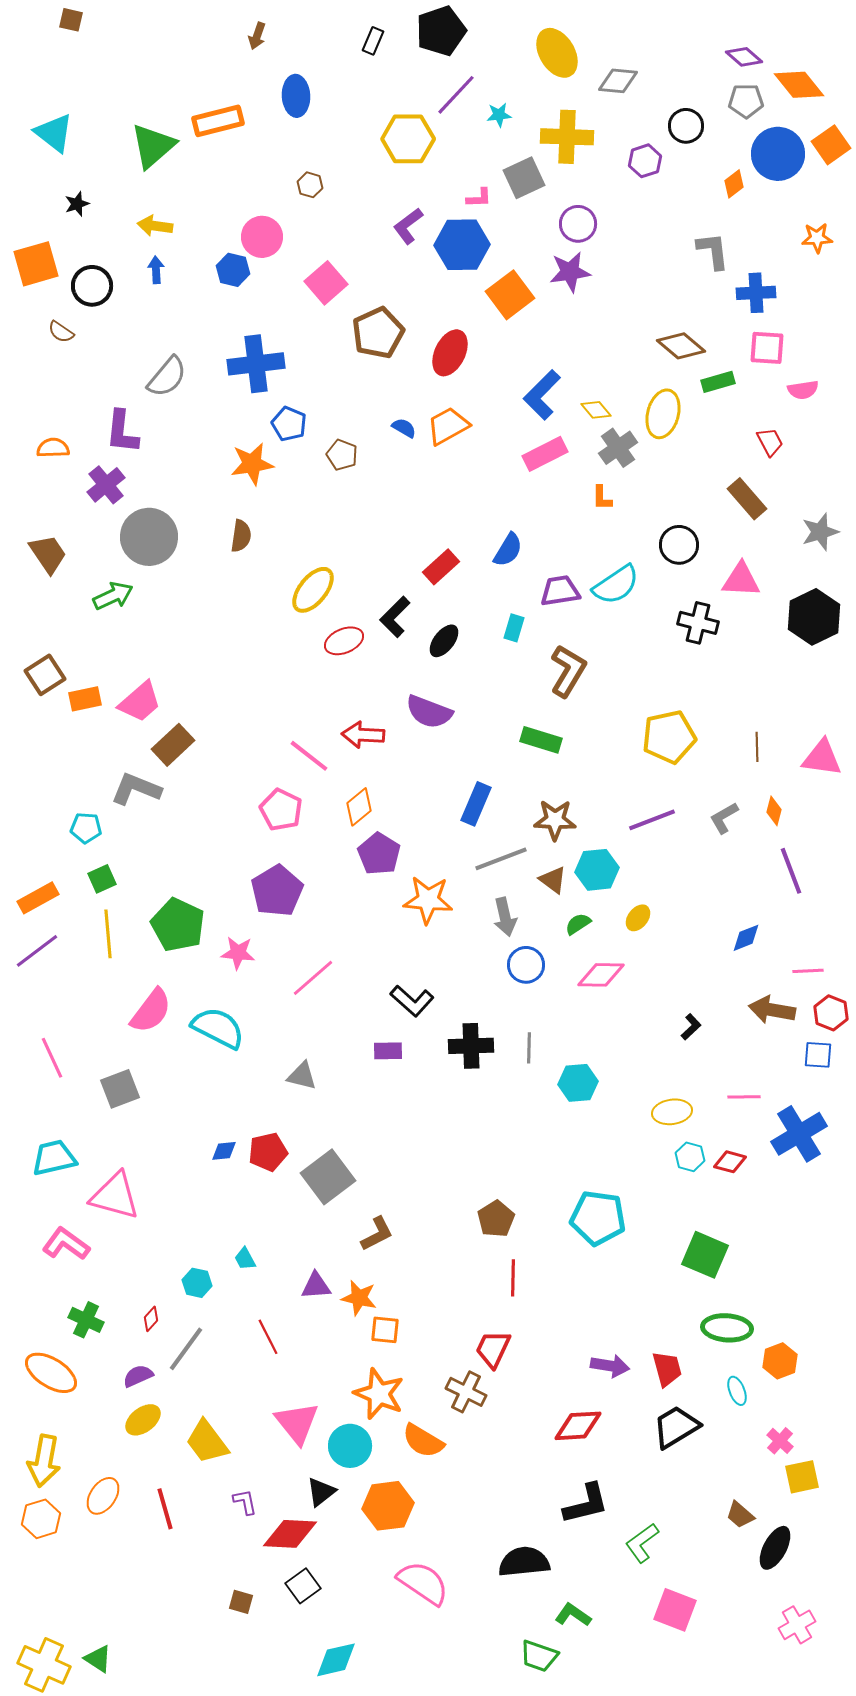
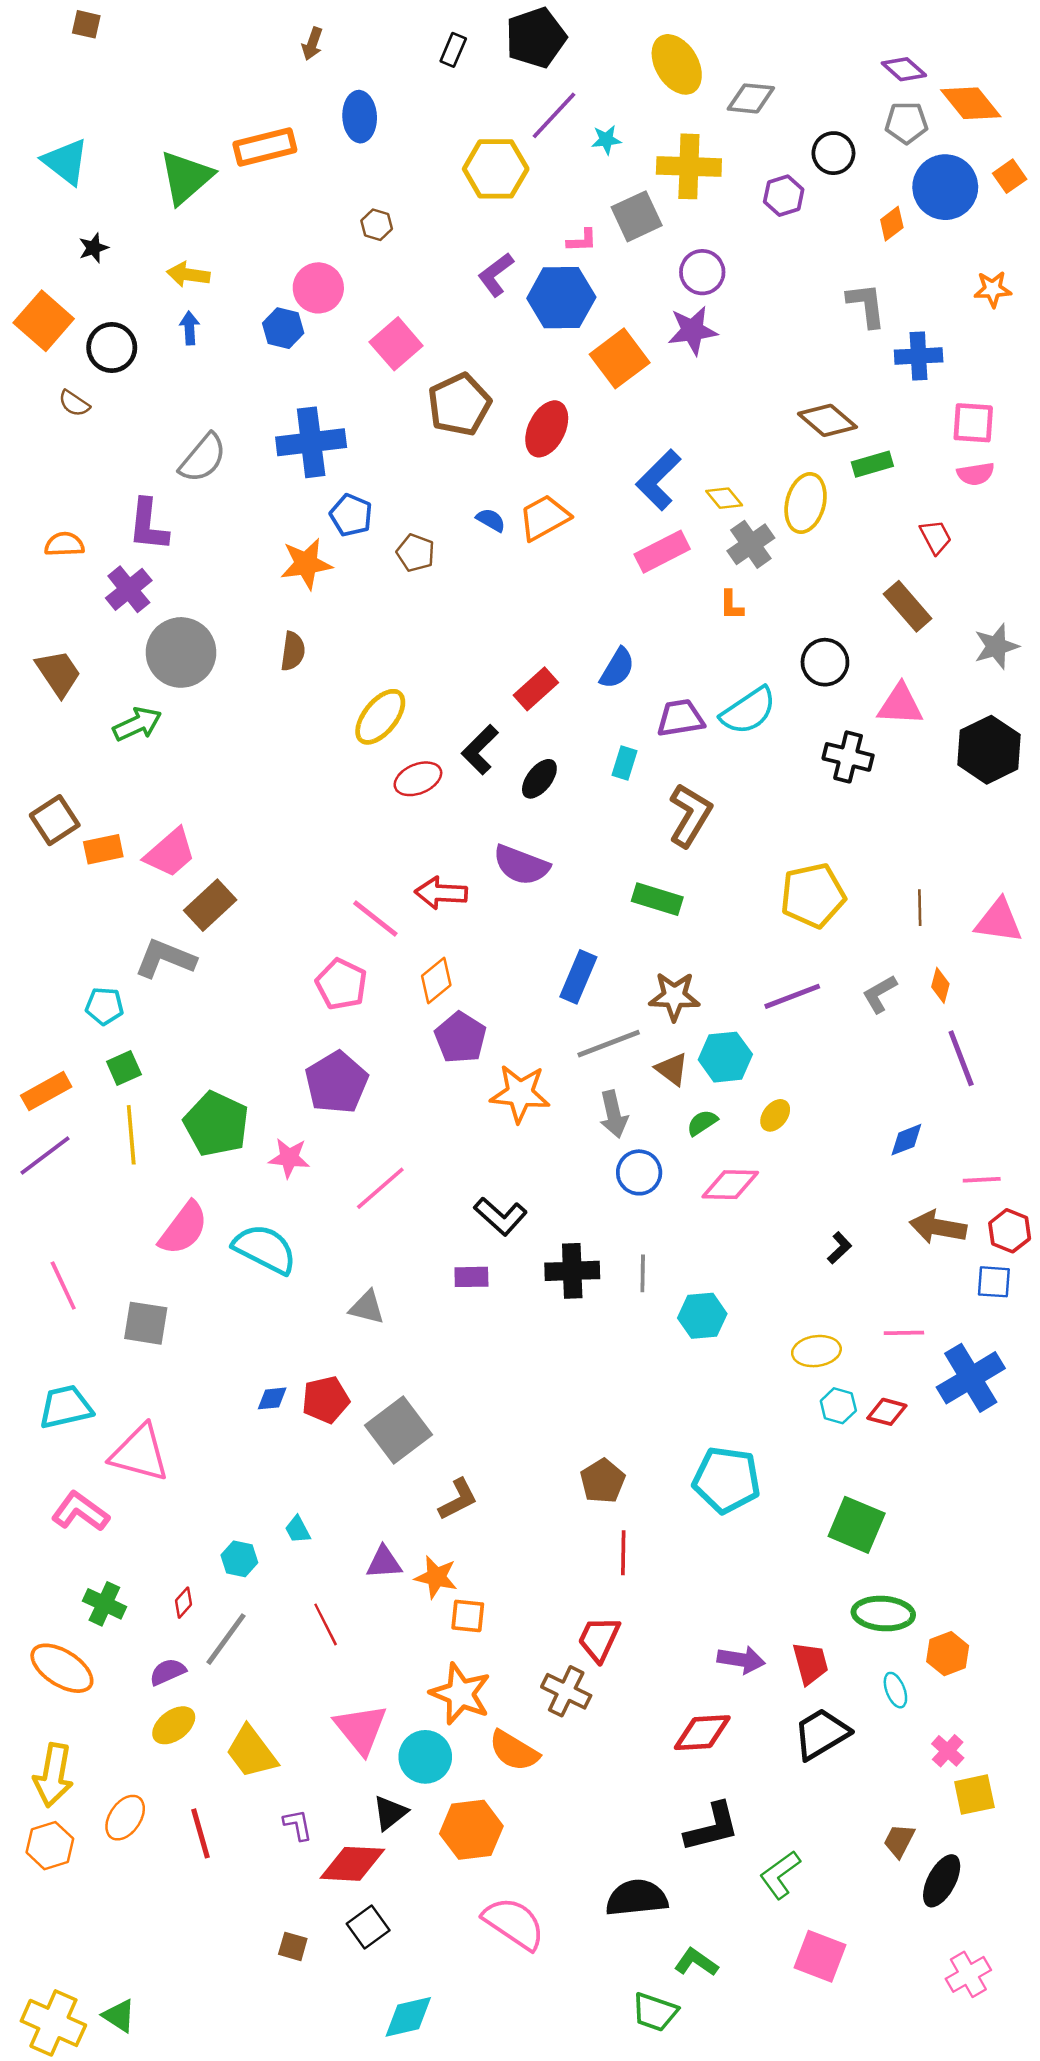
orange square: (831, 145) -> (1010, 176), size x0.7
orange square: (36, 264) -> (44, 321), turned -33
pink square: (767, 348) -> (973, 423), moved
gray square: (120, 1089) -> (146, 1323), turned 30
brown trapezoid: (740, 1515) -> (899, 1841), turned 76

